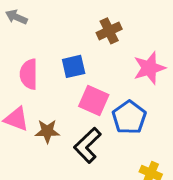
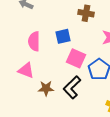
brown cross: (109, 31) -> (86, 13), turned 35
brown star: (47, 131) -> (46, 88), moved

